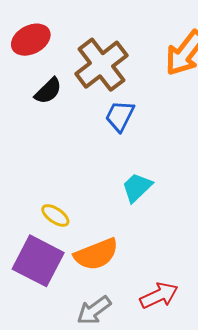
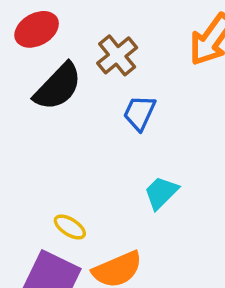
brown cross: (101, 65) -> (117, 55), size x0.7
black semicircle: (48, 91) -> (58, 87), size x1.6

